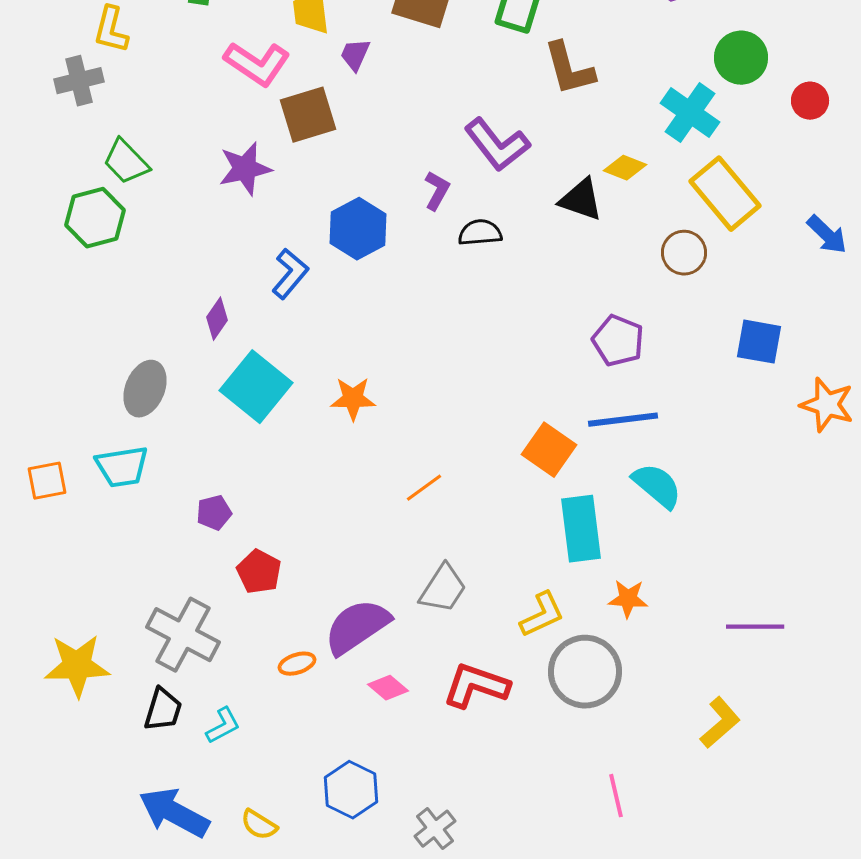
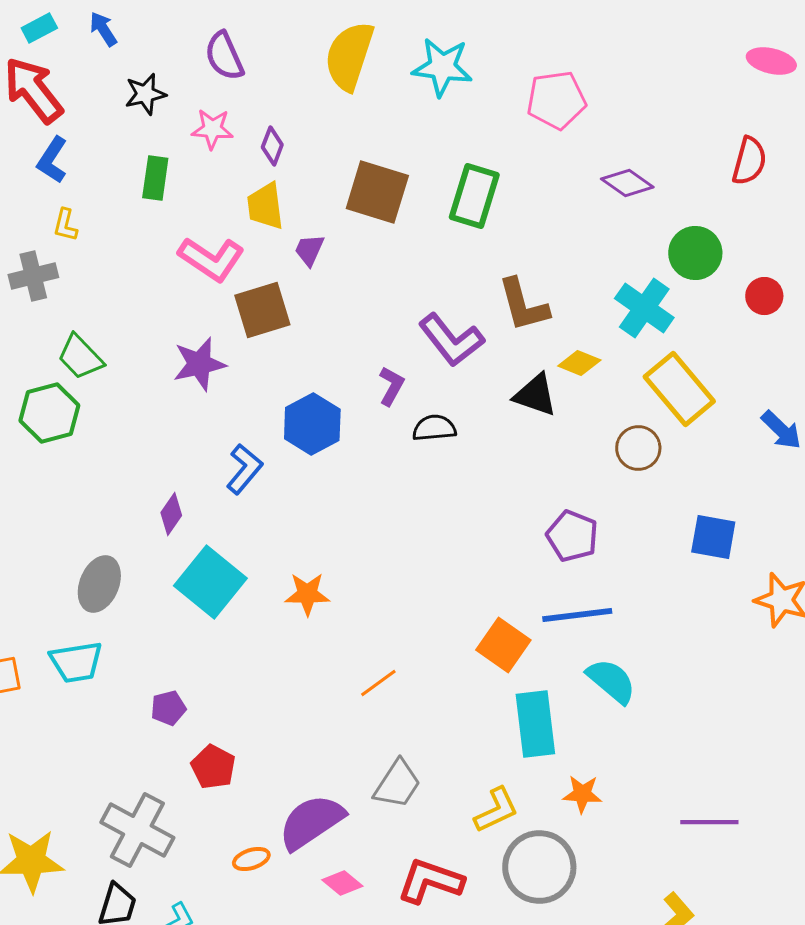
yellow L-shape: (111, 30) -> (65, 225), size x0.7
brown L-shape: (569, 69) -> (523, 305), moved

